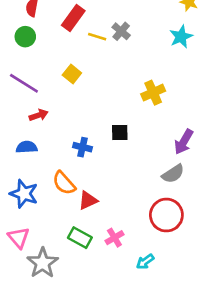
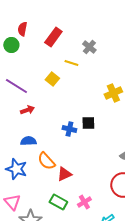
green circle: (25, 37) -> (11, 45), moved
yellow line: (97, 37) -> (71, 63), moved
blue semicircle: (27, 147) -> (28, 141), moved
blue cross: (83, 147) -> (69, 129), moved

